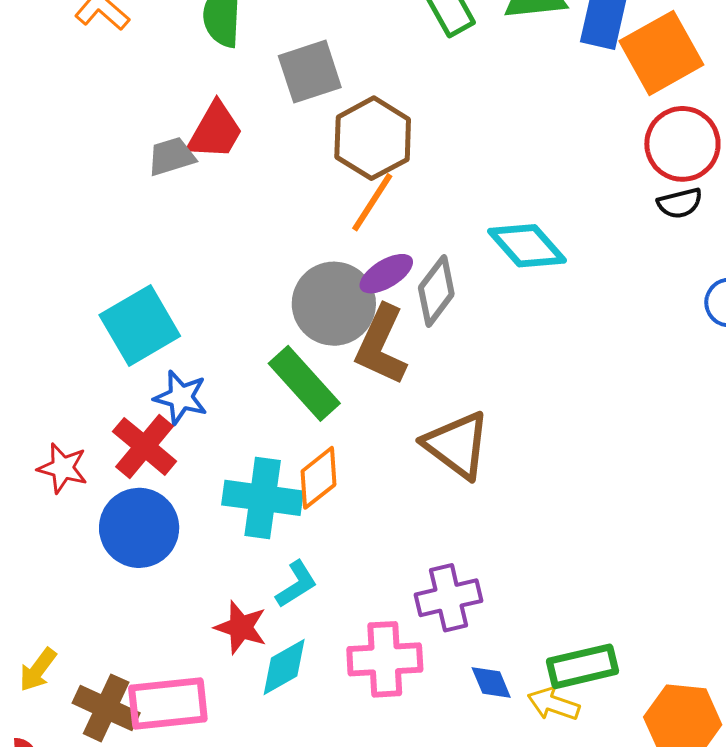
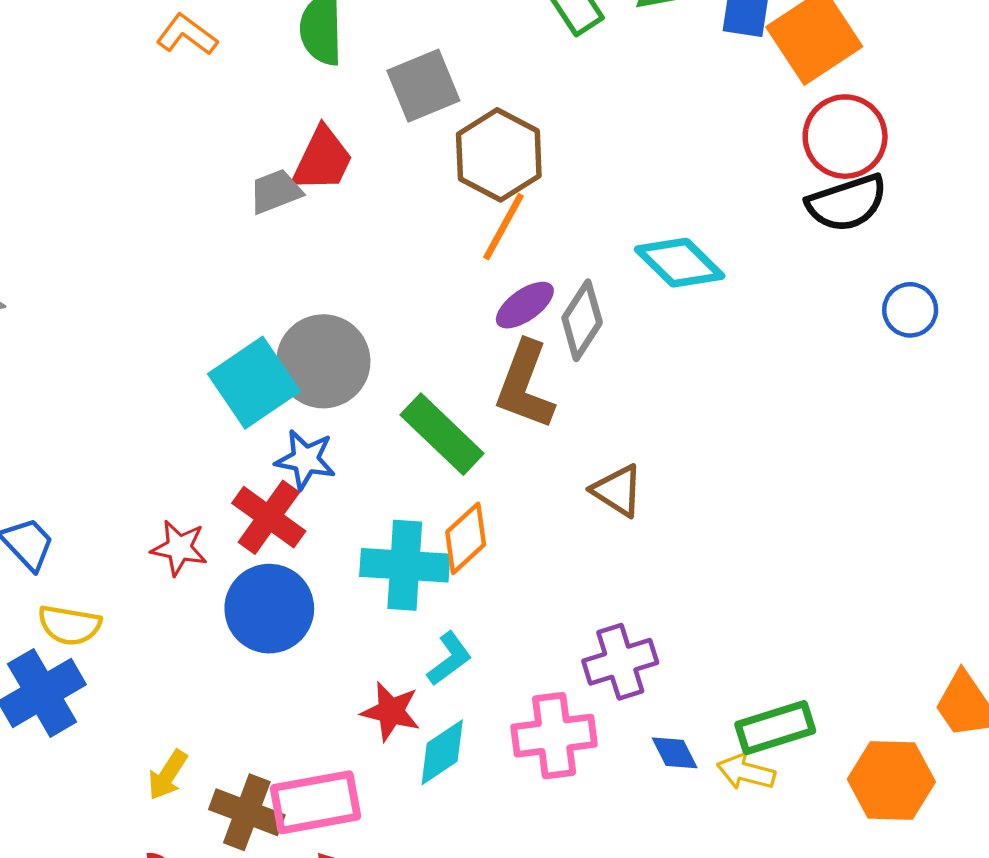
black semicircle: (680, 203) -> (847, 203), size x1.6
gray circle: (334, 304) -> (323, 361), moved
brown triangle: (457, 445) -> (617, 491), size x0.7

